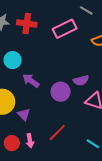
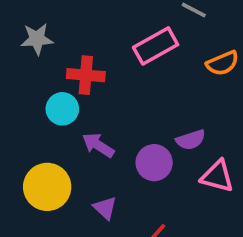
red cross: (27, 24) -> (86, 75), moved
purple triangle: (24, 114) -> (105, 208), moved

